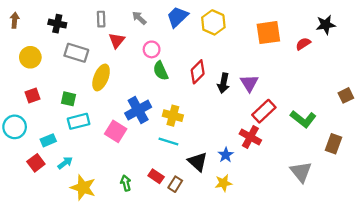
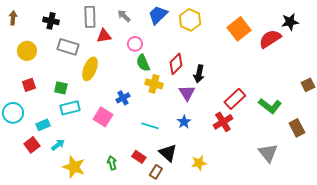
gray rectangle: (101, 19) -> (90, 17), size x1.5
orange square: (268, 33) -> (239, 29), turned -30
red triangle: (117, 40) -> (104, 36), turned 42
red semicircle: (303, 44) -> (270, 39), size x1.6
purple triangle: (249, 83) -> (187, 93), moved
blue cross: (138, 110) -> (123, 98), size x0.6
yellow cross: (173, 116) -> (154, 84), moved
red cross: (250, 137) -> (223, 122), turned 30
brown rectangle: (333, 144) -> (297, 128), turned -48
blue star: (226, 155) -> (184, 122), moved
black triangle: (198, 162) -> (168, 153), moved
brown rectangle: (175, 184) -> (156, 172), moved

